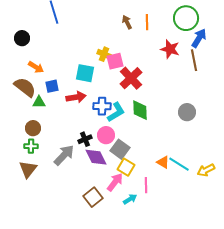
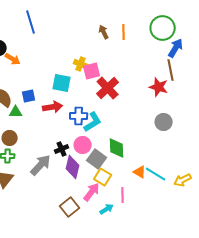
red star: (170, 49) -> (159, 87), moved
orange arrow: (36, 67) -> (13, 59), moved
green diamond: (140, 110) -> (117, 148), moved
purple diamond: (96, 157) -> (73, 167), turned 40

